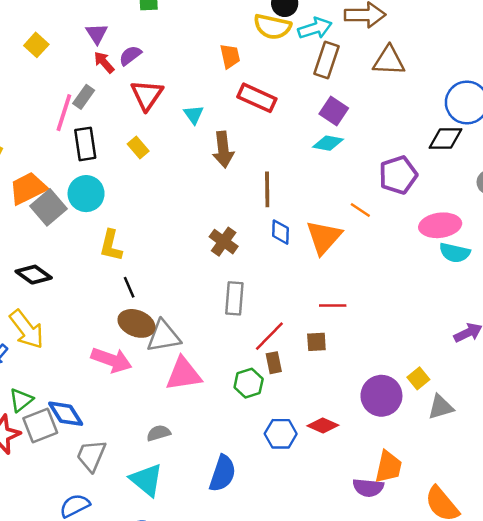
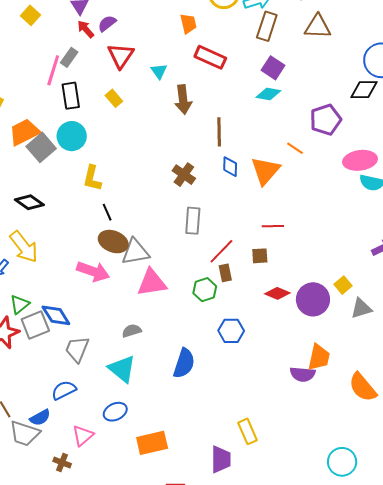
red diamond: (323, 425) -> (277, 293), moved

